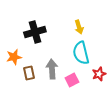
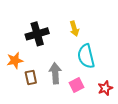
yellow arrow: (79, 27) -> (74, 29), moved
red star: (99, 74) -> (105, 88), moved

